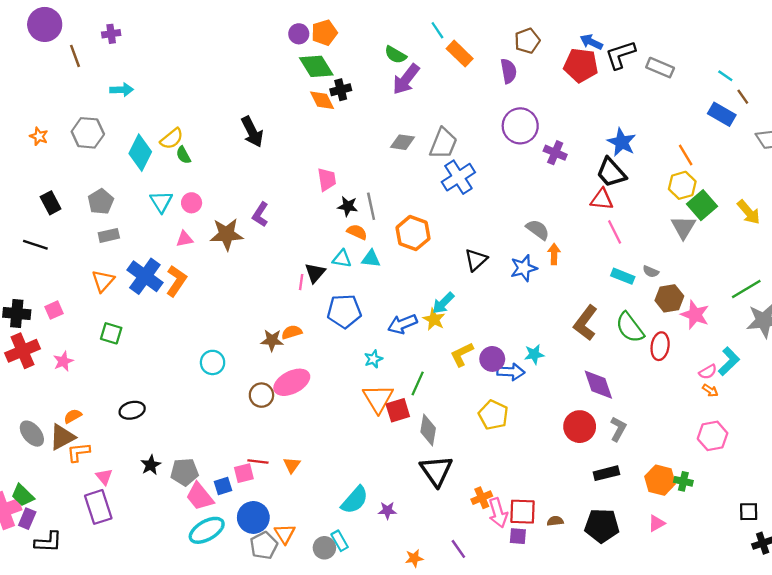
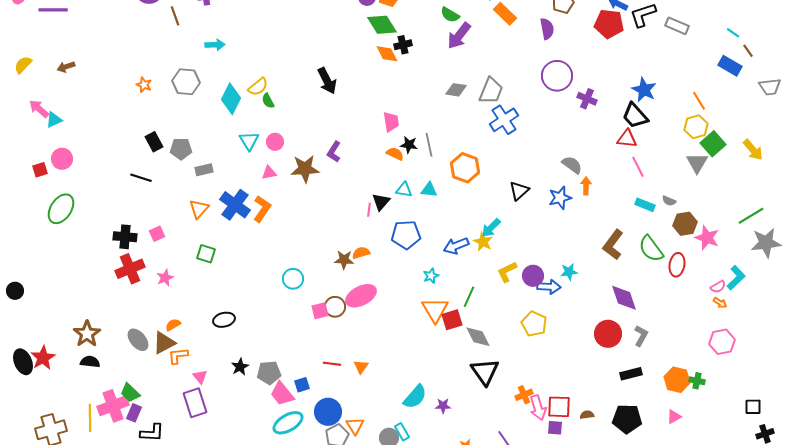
gray pentagon: (101, 202) -> (181, 149), moved, turned 30
orange semicircle: (357, 232) -> (395, 154), moved
gray diamond: (428, 430) -> (478, 337), turned -36
pink square: (244, 473) -> (320, 311), moved

